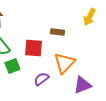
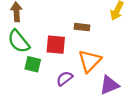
green square: (12, 66) -> (33, 64), turned 35

